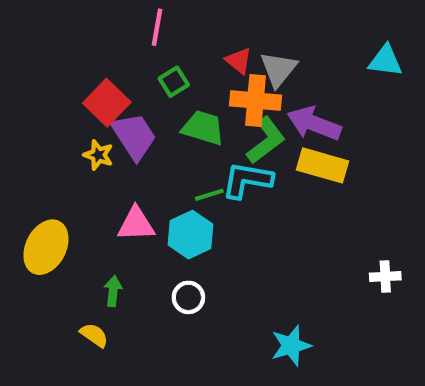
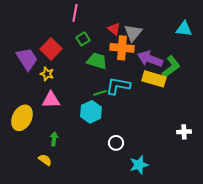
purple trapezoid: (134, 136) -> (27, 59), moved
green L-shape: (266, 140) -> (171, 67), moved
pink triangle: (136, 224) -> (51, 100), moved
white circle: (188, 297) -> (116, 143), moved

